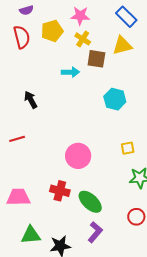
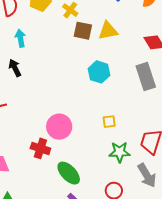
yellow triangle: (122, 45) -> (108, 31), moved
cyan arrow: (70, 72) -> (20, 38), moved, turned -102
red cross: (60, 191) -> (40, 148), moved

